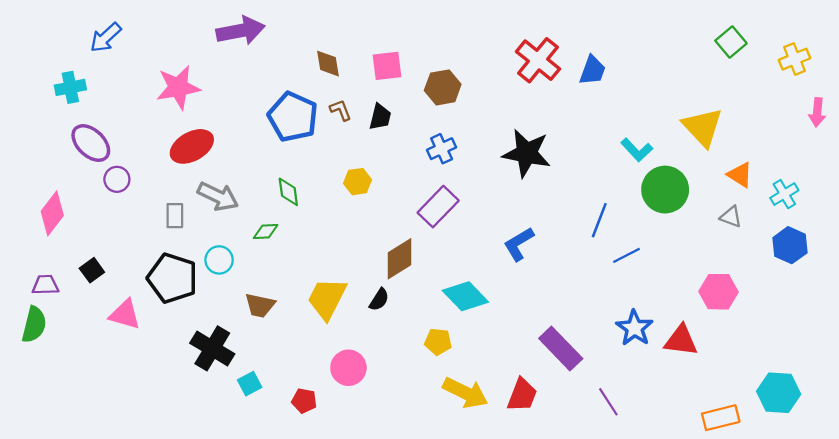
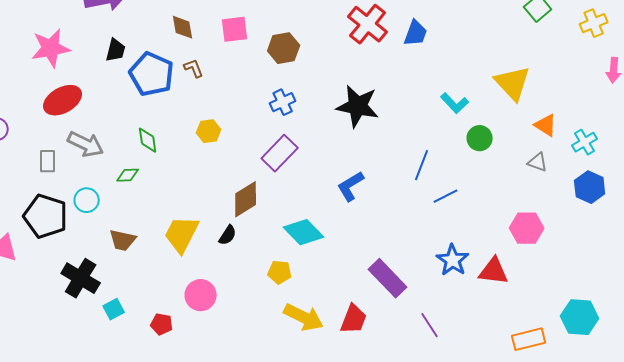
black trapezoid: (380, 117) -> (116, 50), moved
green circle: (665, 190) -> (480, 138), size x0.6

